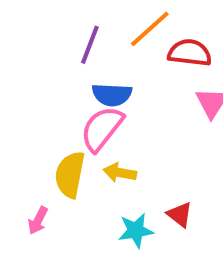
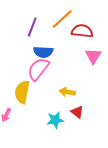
yellow arrow: (120, 173) -> (67, 92), moved

